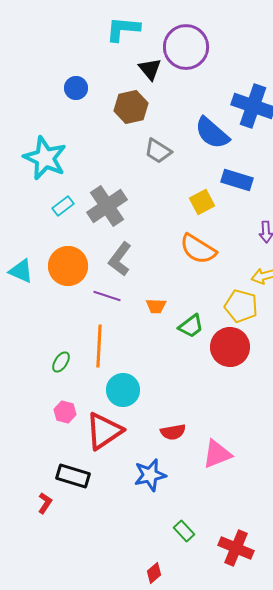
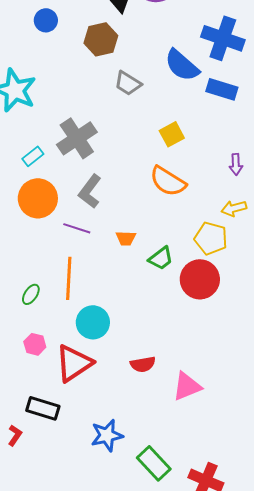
blue rectangle: (237, 180) -> (222, 89), moved
cyan rectangle: (63, 206) -> (33, 156), moved
blue star: (150, 475) -> (107, 435), moved
green rectangle: (184, 531) -> (154, 463), size x1.6

